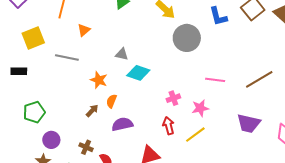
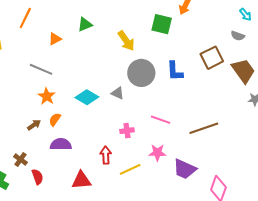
blue L-shape: (218, 16) -> (175, 71), moved
orange triangle: (84, 30) -> (55, 39), moved
gray triangle: (122, 54) -> (118, 93), moved
gray line: (67, 57) -> (41, 69), moved
pink cross: (173, 98) -> (127, 131), moved
pink star: (200, 108) -> (157, 153), moved

